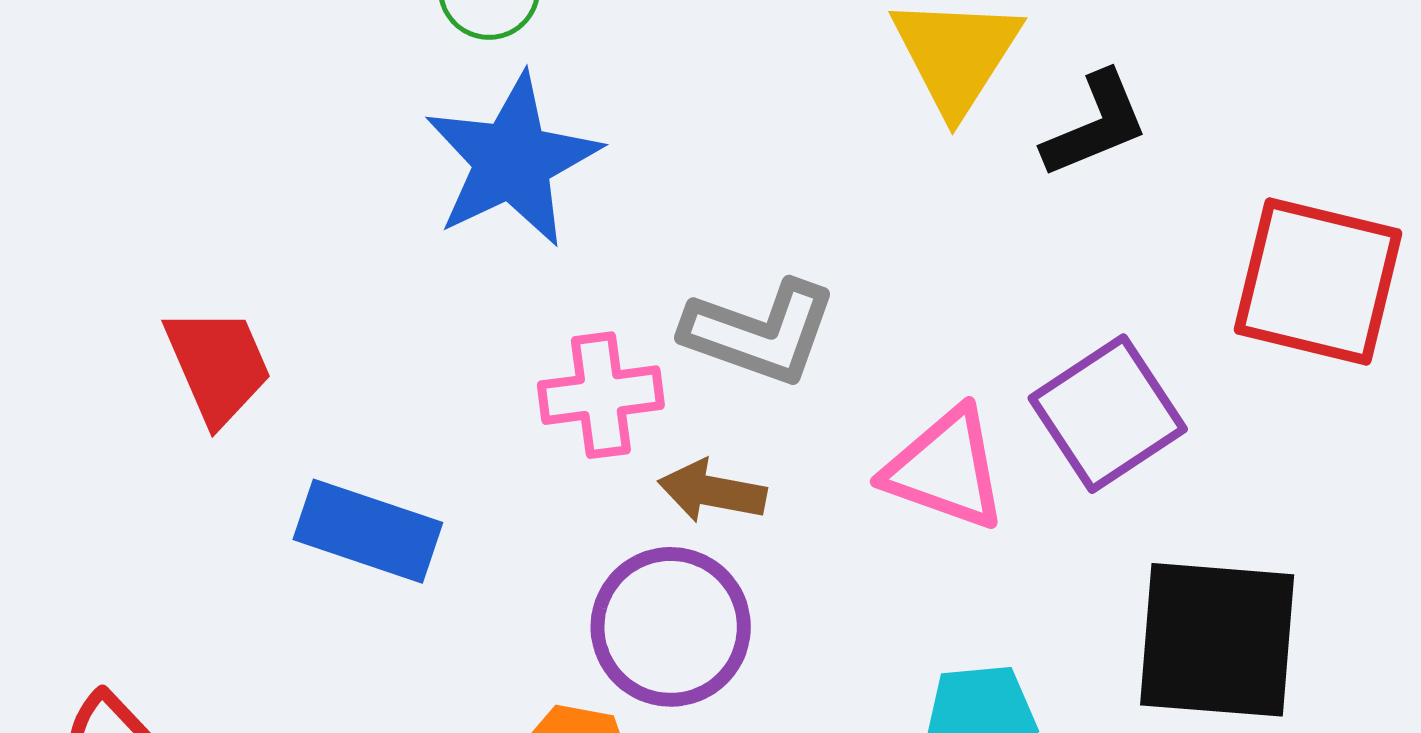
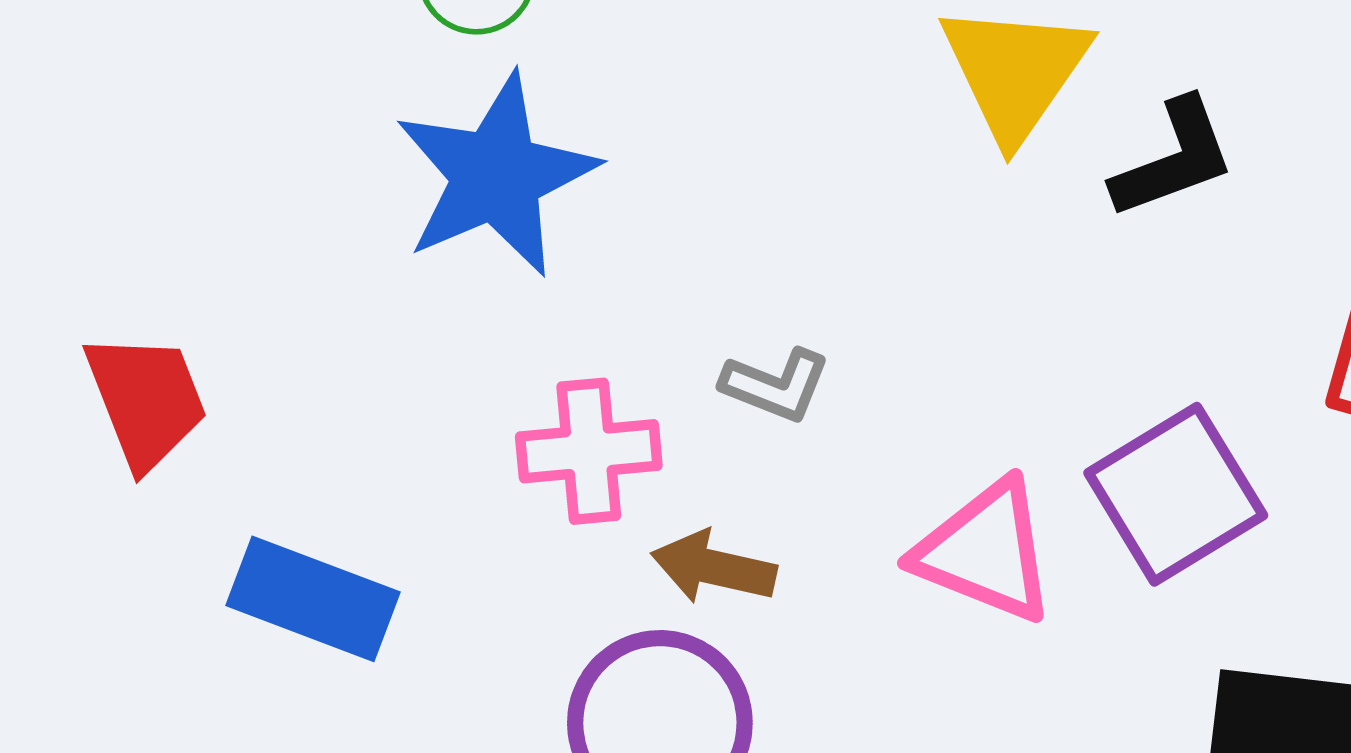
gray L-shape: (760, 332) -> (776, 385), size x0.6

